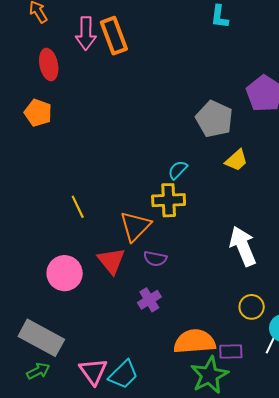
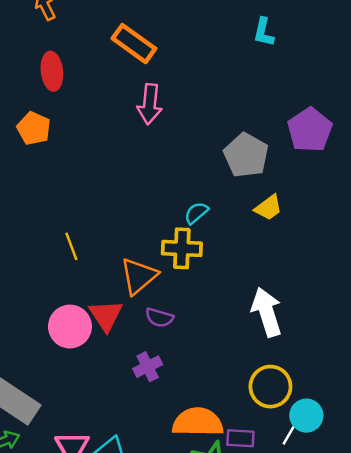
pink arrow: (86, 33) -> (150, 104), moved
orange rectangle: (114, 36) -> (134, 44), turned -39
pink circle: (65, 273) -> (70, 327), moved
yellow circle: (252, 307) -> (270, 387), size x1.4

